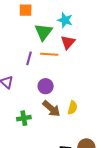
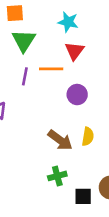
green triangle: (43, 32) -> (24, 41), moved
purple circle: (46, 86) -> (77, 95), moved
green cross: (24, 118) -> (57, 176), moved

